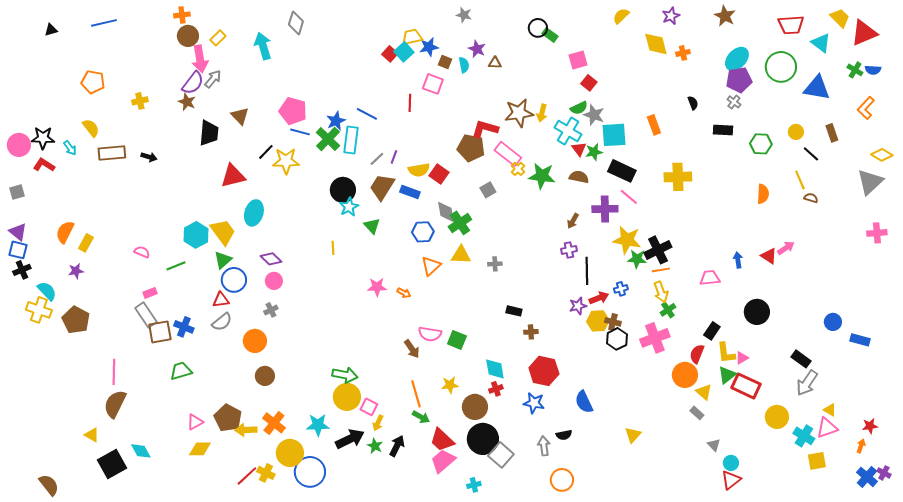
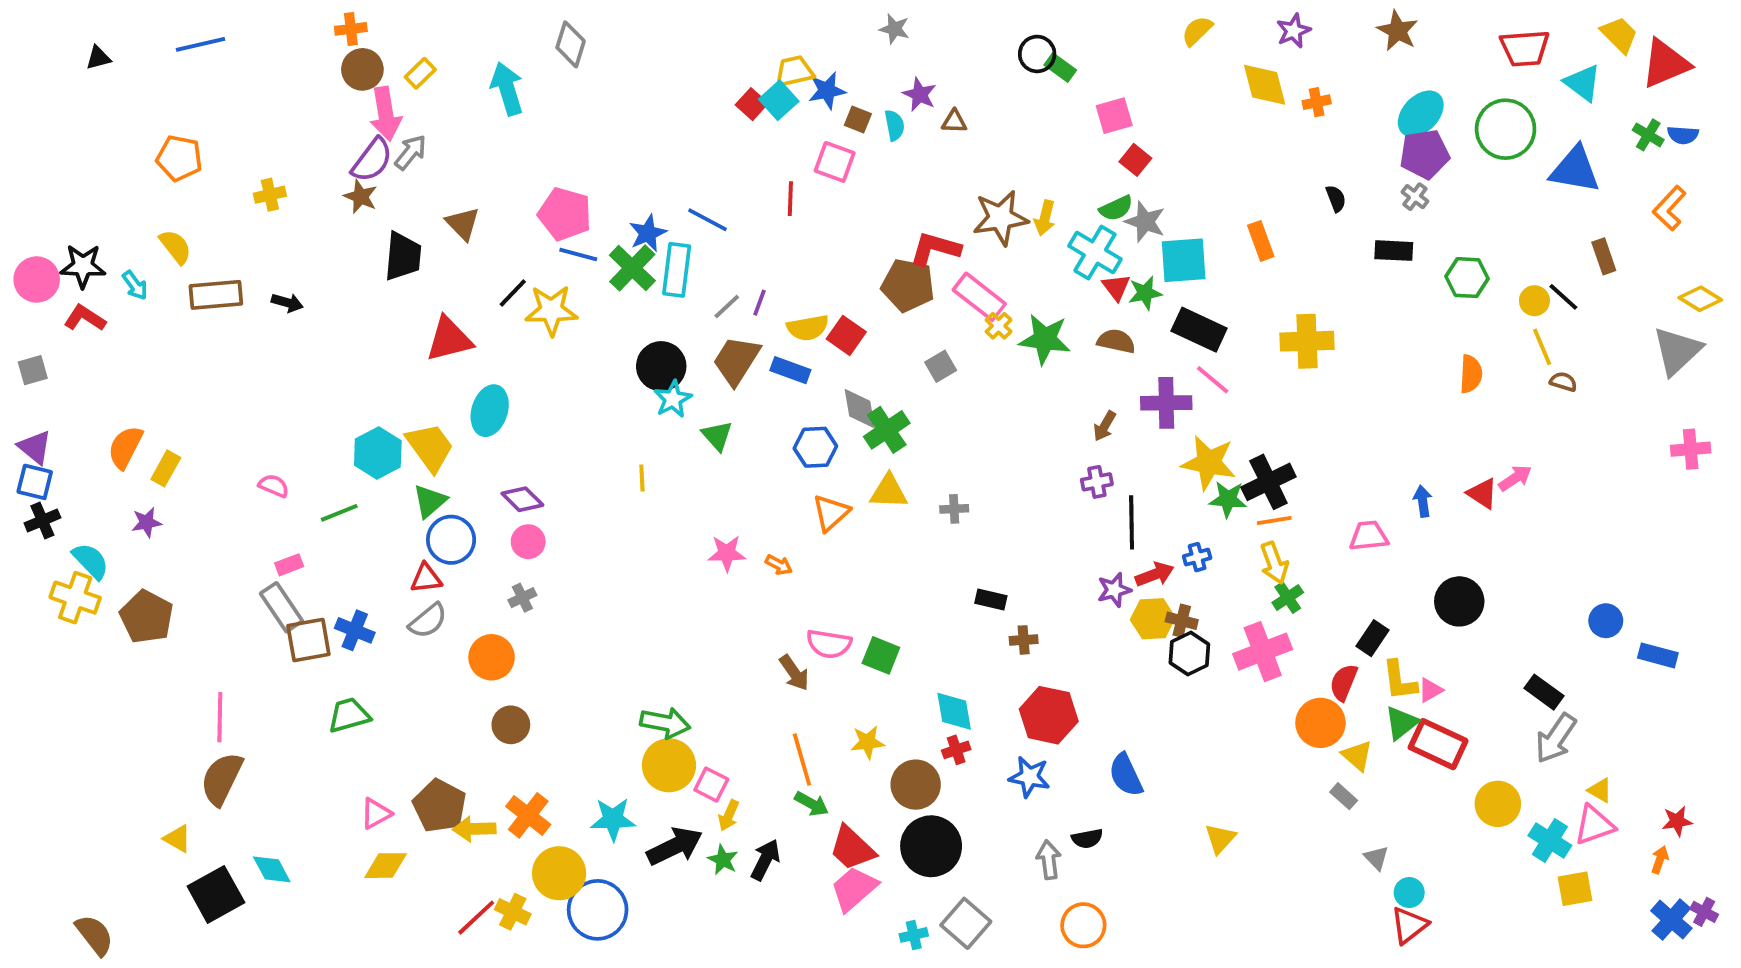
yellow circle: (796, 132) -> (1534, 301), moved
gray square: (501, 455) -> (966, 923), moved

